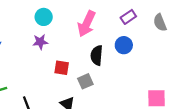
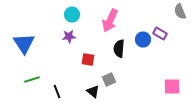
purple rectangle: (128, 17) -> (160, 34), moved, turned 64
gray semicircle: (160, 23) -> (180, 12), moved
gray square: (85, 81) -> (109, 80), moved

